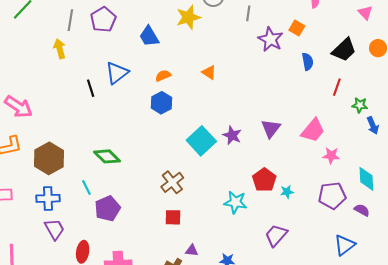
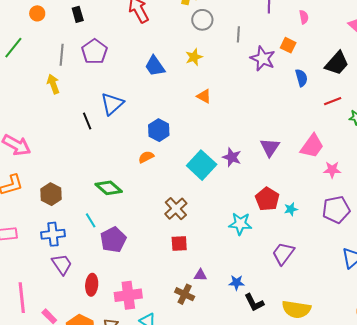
yellow star: (188, 17) -> (194, 57), moved, size x0.7
blue trapezoid: (149, 36) -> (155, 66), moved
orange semicircle: (163, 76) -> (146, 157), moved
red line: (337, 87) -> (333, 101), turned 54
brown hexagon: (49, 158) -> (51, 194), size x0.7

